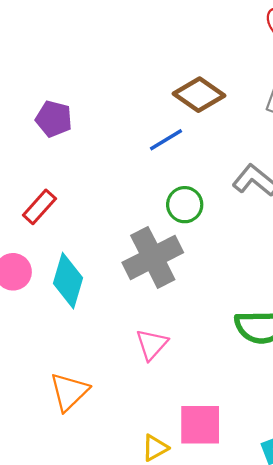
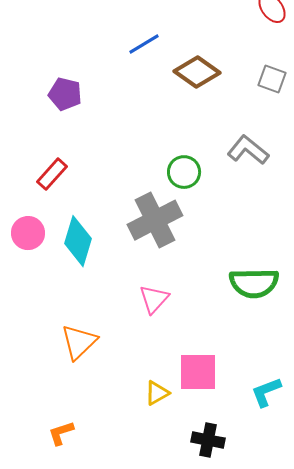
blue line: (166, 140) -> (144, 44), moved

